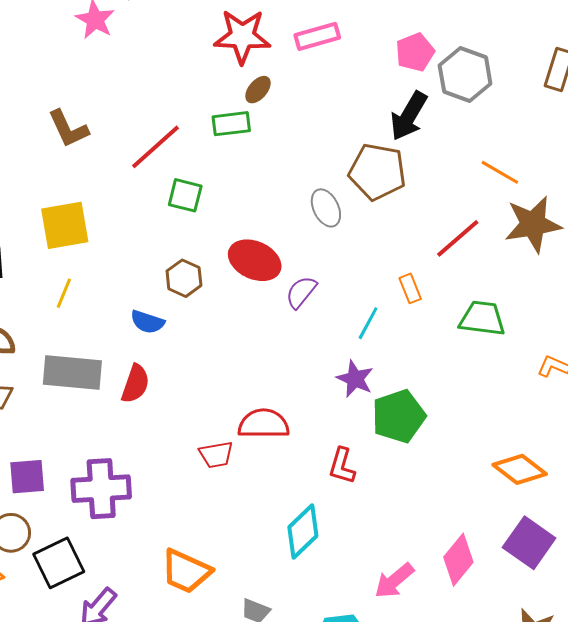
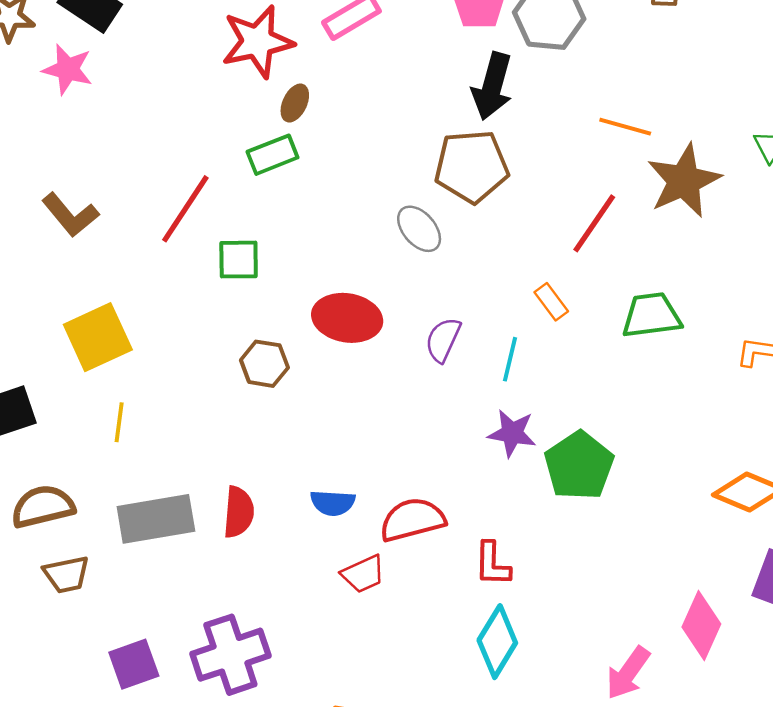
purple semicircle: (301, 292) -> (443, 340), moved
blue semicircle: (147, 322) -> (333, 503), moved
red L-shape: (342, 466) -> (492, 564), moved

